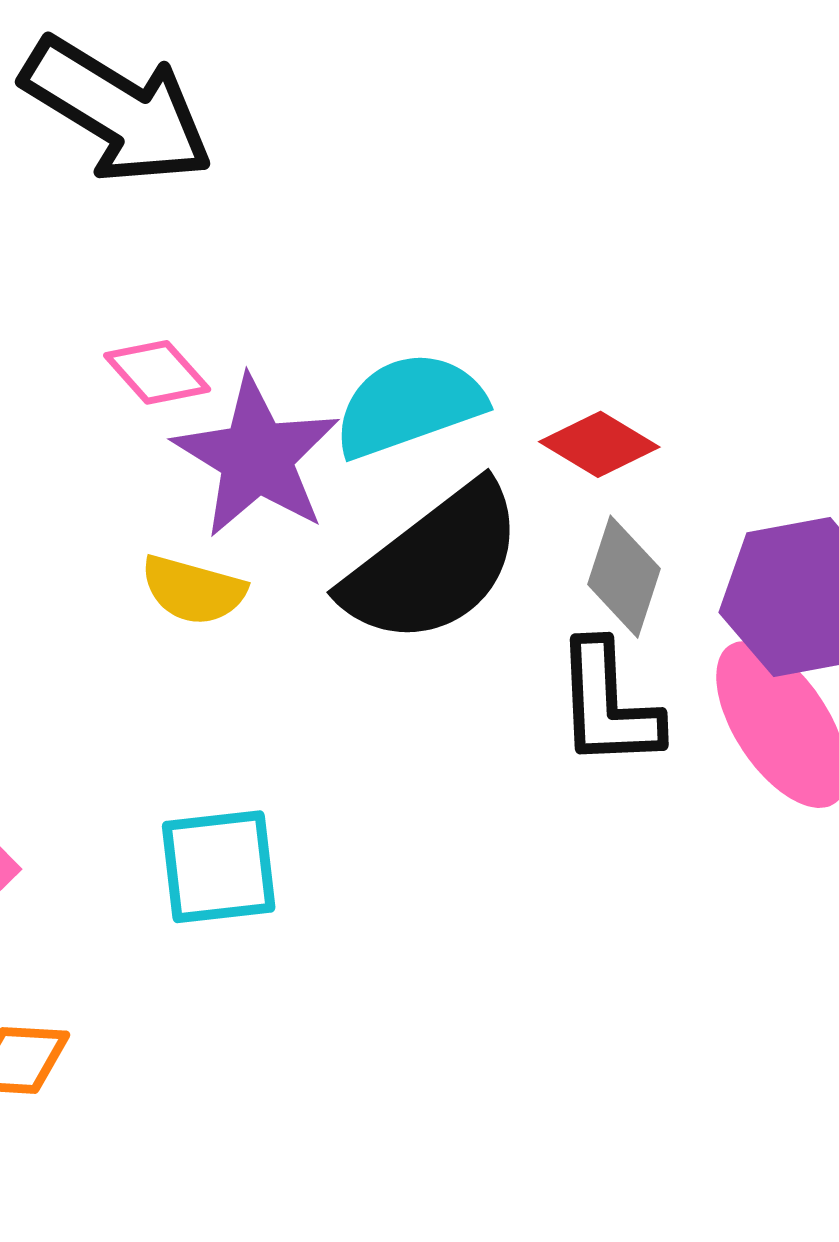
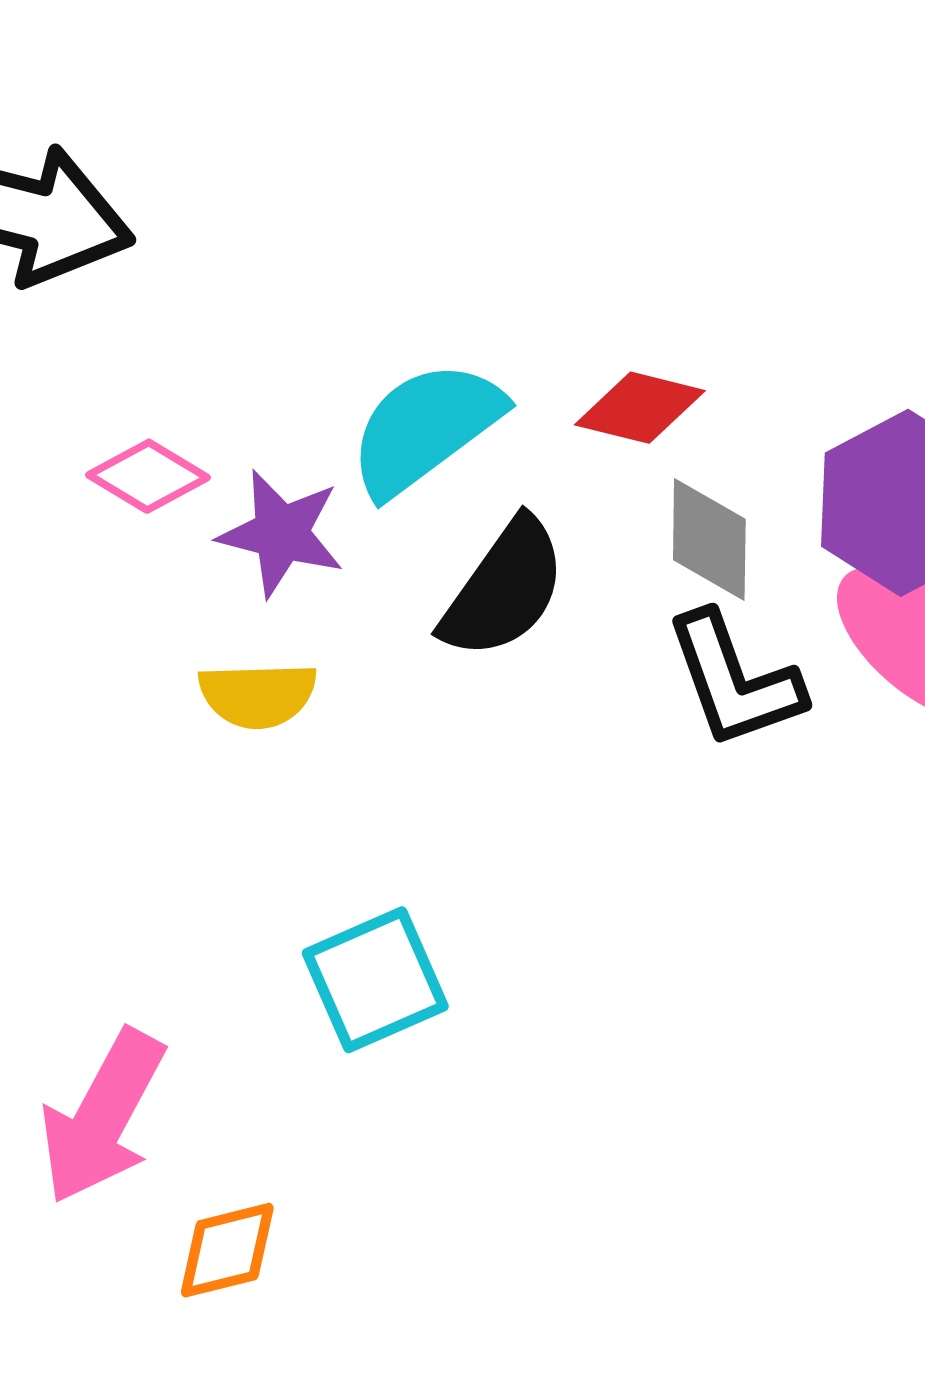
purple star: (257, 457) -> (281, 533), size x0.7
black semicircle: (434, 564) -> (504, 589), size x0.7

